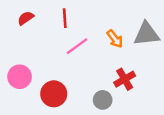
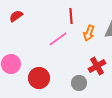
red line: (65, 18) -> (71, 16), moved
orange arrow: (115, 39) -> (89, 33), turned 56

